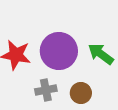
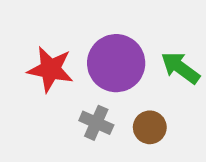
gray cross: (46, 90) -> (96, 123), turned 35

